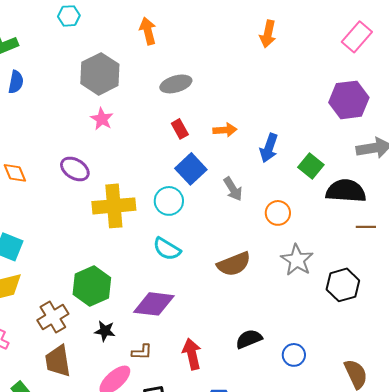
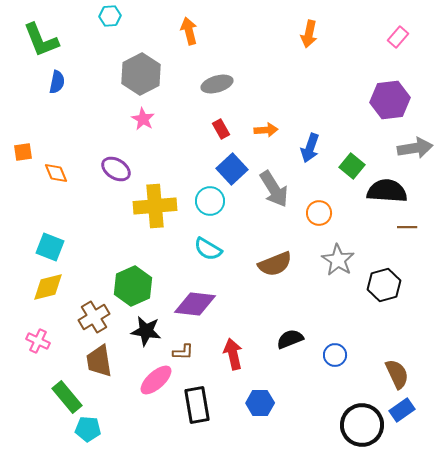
pink rectangle: (357, 37) -> (398, 37), size x0.7
gray arrow: (233, 189) -> (274, 189), size x1.5
black star: (105, 331) -> (146, 331), size x1.4

